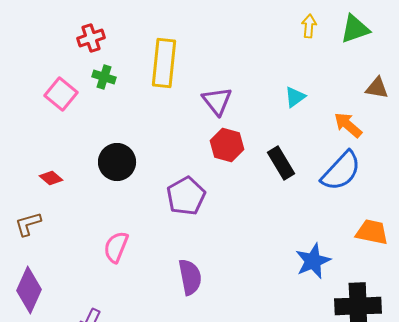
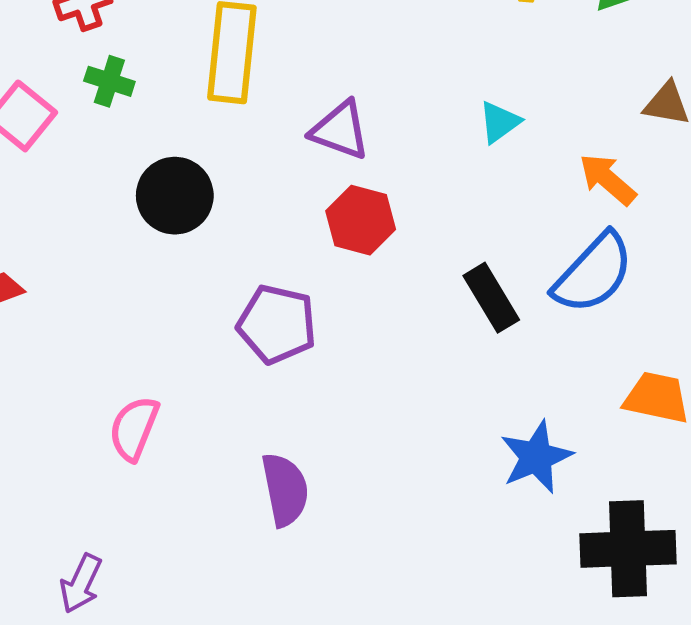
purple triangle: (217, 101) -> (340, 130), turned -32
black circle: (117, 162) -> (175, 196), moved
black rectangle: (281, 163) -> (491, 298), moved
purple pentagon: (186, 196) -> (277, 324), turned -30

